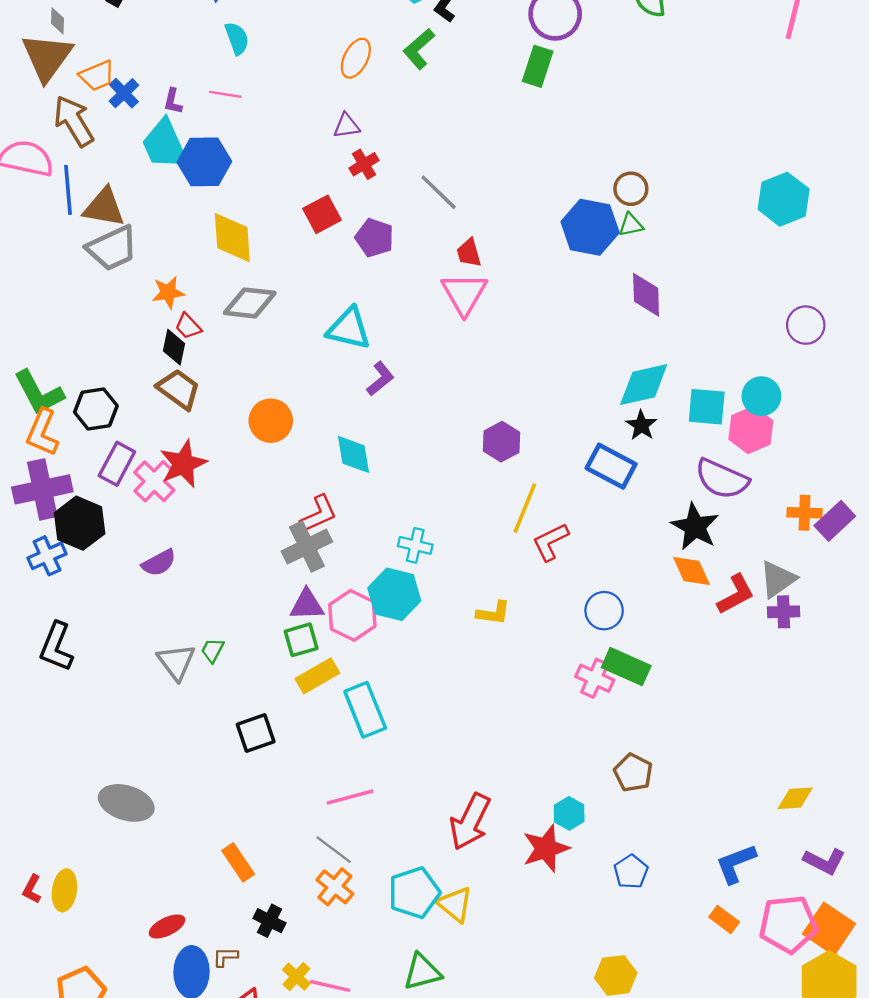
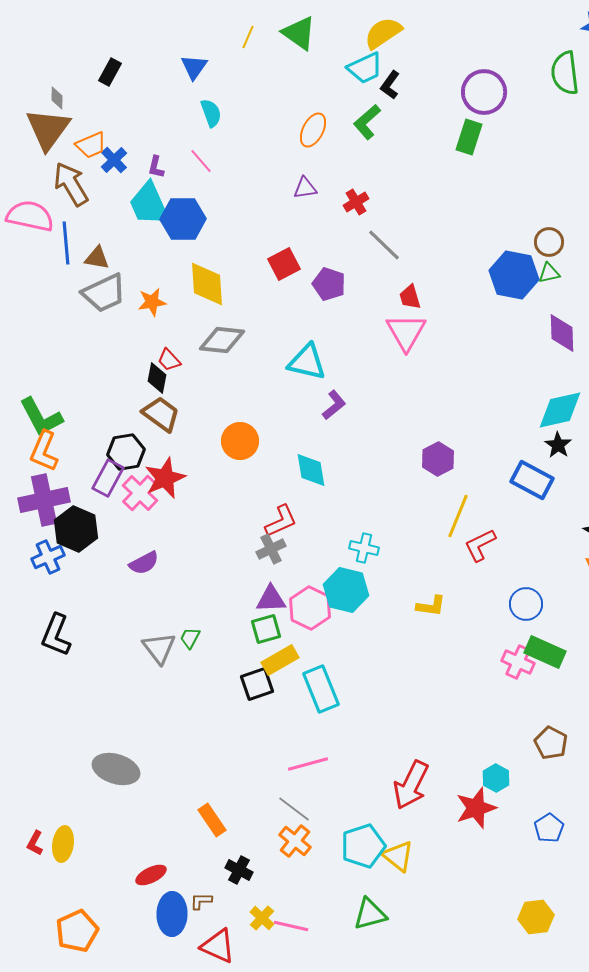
pink line: (225, 94) -> (201, 161), turned 40
red cross: (364, 164) -> (356, 202), moved
brown triangle: (104, 207) -> (97, 258), size x0.7
orange star: (168, 292) -> (152, 302), moved
black hexagon: (96, 409) -> (126, 452), moved
gray cross: (307, 547) -> (271, 549), size x0.7
black square: (256, 733) -> (257, 684), moved

